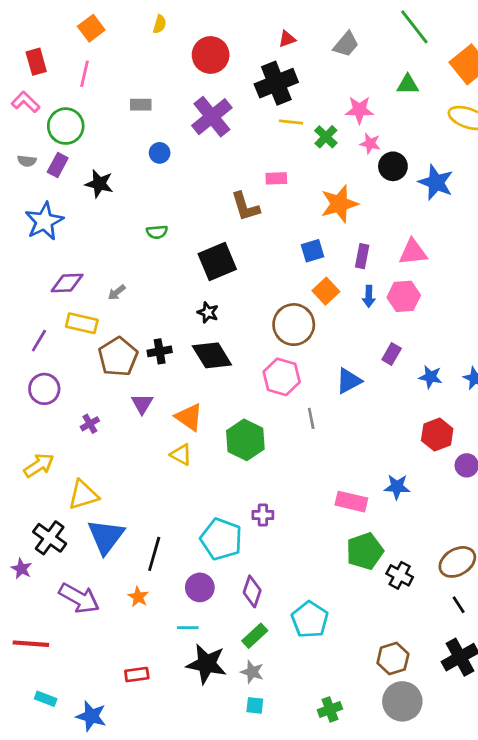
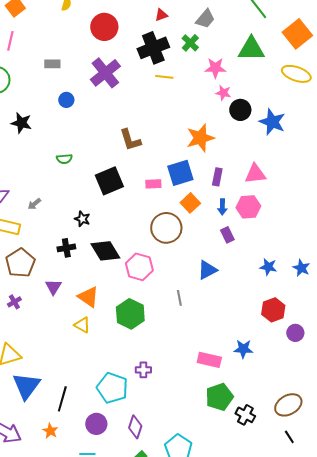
green triangle: (408, 84) -> (251, 49), size x1.6
green cross: (326, 137) -> (190, 43), moved
pink rectangle: (276, 178) -> (153, 184), moved
blue square: (312, 251) -> (180, 173), size x1.5
black star: (208, 312) -> (82, 219), moved
purple rectangle: (392, 354) -> (227, 235), moved, turned -56
brown pentagon: (118, 357) -> (20, 263), moved
pink hexagon: (282, 377) -> (139, 267), moved

